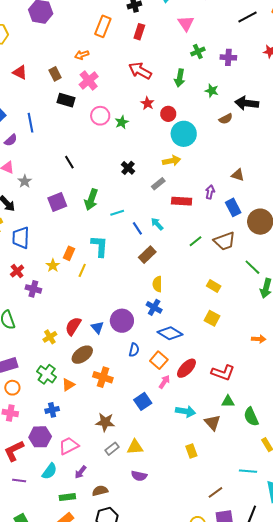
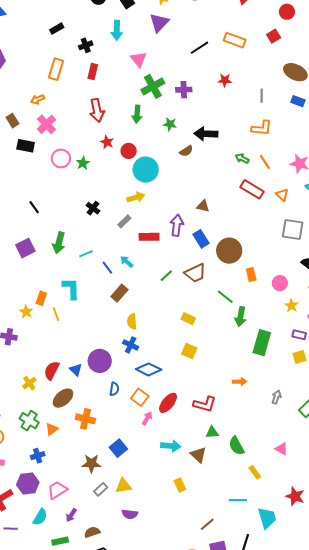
green cross: (198, 52) -> (153, 86), size x1.6
red arrow: (140, 71) -> (97, 110), turned -125
purple arrow: (210, 192) -> (177, 225), size x1.5
yellow line: (82, 270) -> (56, 314), turned -40
orange arrow: (259, 339) -> (240, 382), moved
blue square: (143, 401) -> (118, 448), moved

